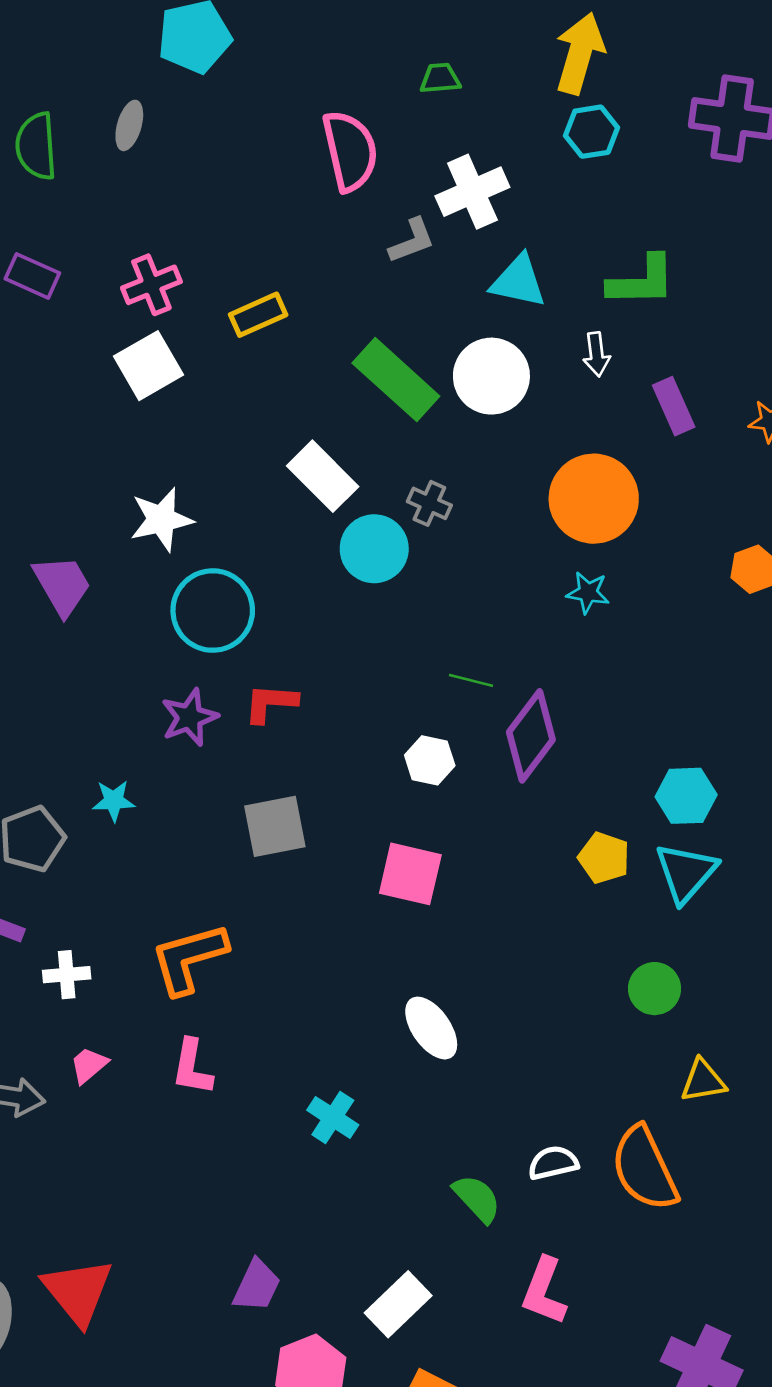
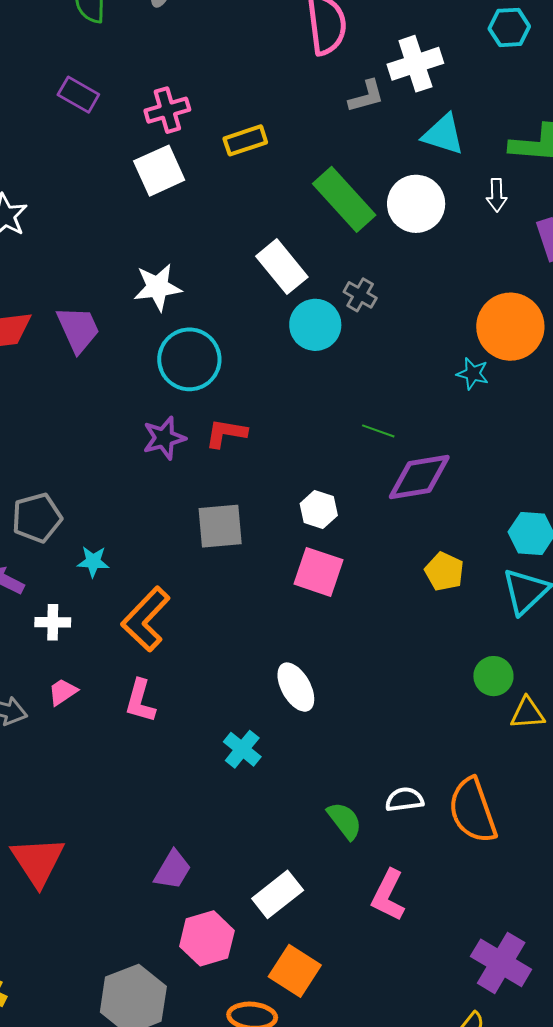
orange circle: (594, 499) -> (510, 327), moved
purple diamond: (531, 736) -> (419, 477), turned 38
white hexagon: (430, 760) -> (319, 510), moved
cyan star: (114, 801) -> (93, 562), moved
yellow pentagon: (604, 858) -> (444, 572), moved
orange L-shape: (189, 958) -> (146, 619), turned -36
white ellipse: (431, 1028) -> (296, 687), moved
yellow triangle: (703, 1081) -> (527, 713), moved

